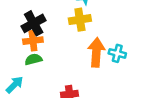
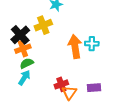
yellow cross: (80, 20) -> (43, 25), moved
cyan arrow: (15, 85) -> (24, 78), moved

